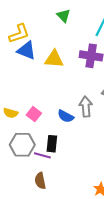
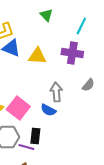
gray arrow: (86, 107) -> (56, 92), moved
pink square: (34, 114) -> (18, 108), size x1.6

